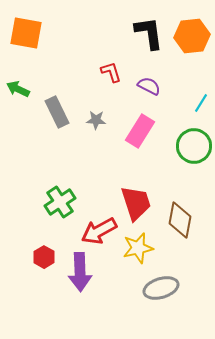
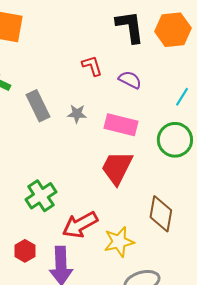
pink rectangle: (140, 131) -> (121, 125), turned 72
red trapezoid: (136, 203) -> (117, 168), moved, turned -135

